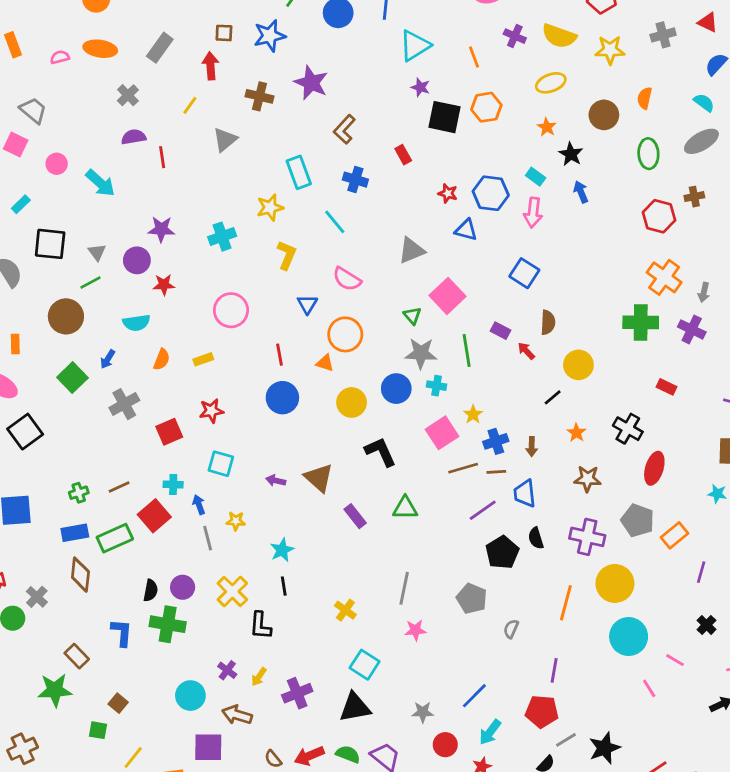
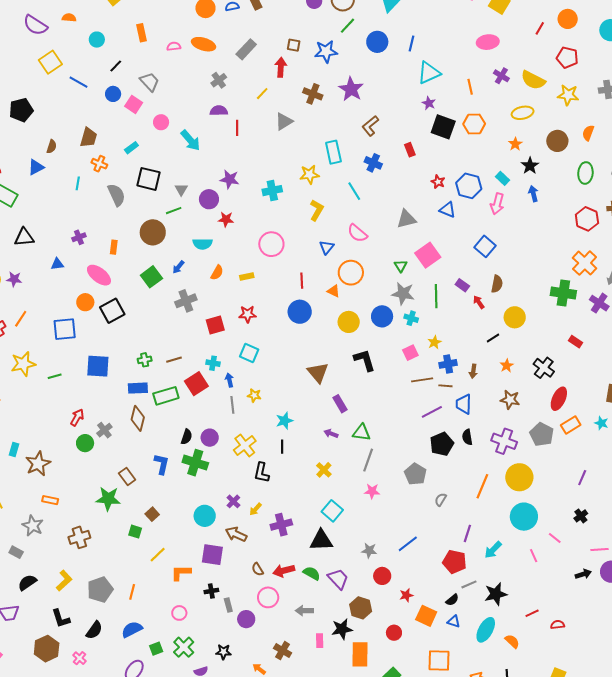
pink square: (442, 433) -> (410, 353), size x0.7
purple arrow: (276, 481) -> (331, 434), moved
green triangle: (405, 508) -> (362, 433), moved
orange rectangle: (675, 535) -> (571, 425), moved
cyan arrow: (490, 732) -> (493, 550), moved

